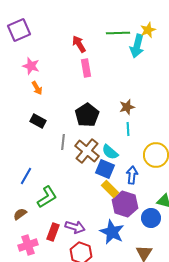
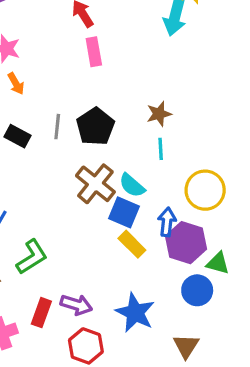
gray line: (63, 142) -> (57, 127), moved
purple hexagon: (125, 204) -> (186, 243), moved

